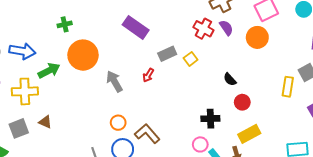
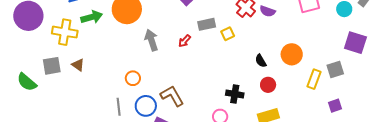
purple semicircle: (226, 28) -> (267, 11), turned 133
orange circle: (257, 37) -> (292, 54), moved
orange circle: (118, 123) -> (133, 78), moved

